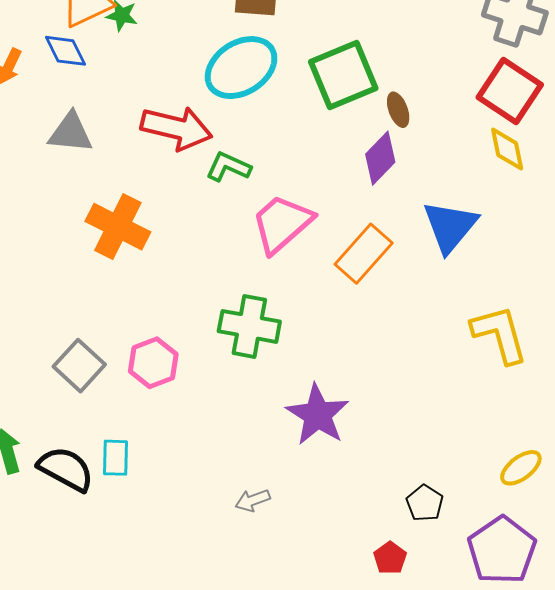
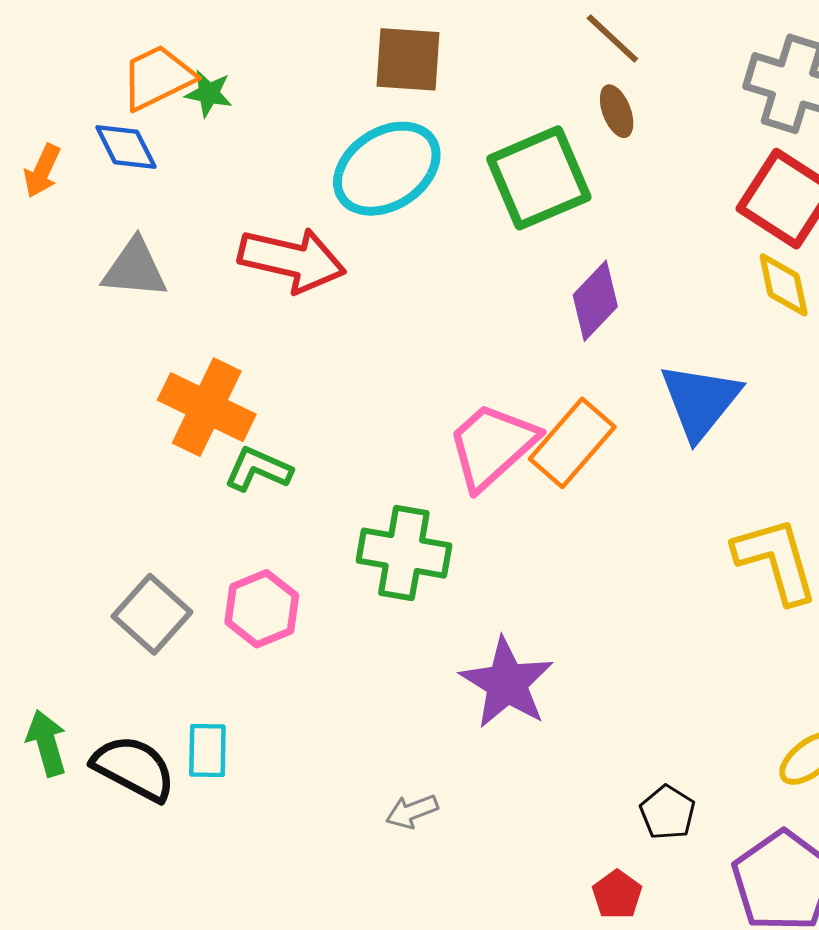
brown ellipse: (398, 110) -> (617, 111), moved
green L-shape: (228, 167) -> (258, 469), moved
pink trapezoid: (282, 224) -> (492, 446), moved

